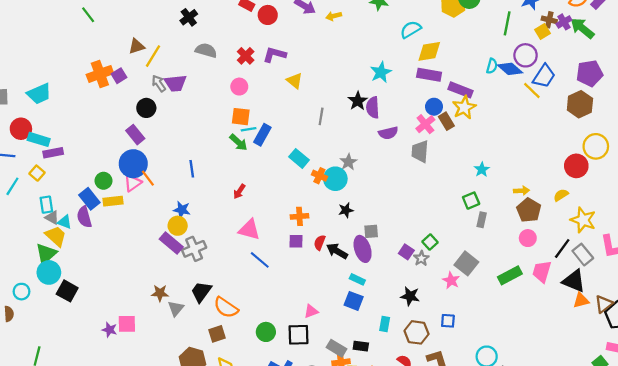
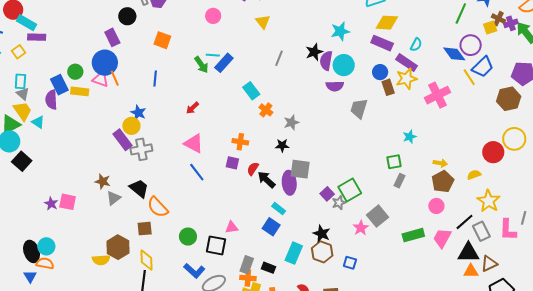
cyan semicircle: (492, 66) -> (416, 45), moved
orange square: (241, 117) -> (162, 40), moved
pink cross: (425, 124) -> (437, 95), moved, size x1.4
gray star: (348, 162) -> (291, 122), moved
cyan circle: (335, 179) -> (344, 65), moved
pink triangle: (133, 183) -> (101, 79), turned 42
cyan triangle: (65, 222) -> (38, 122), moved
gray square: (371, 231) -> (300, 169), size x1.5
green square: (430, 242) -> (350, 190), size x1.6
black triangle: (574, 281) -> (468, 253), turned -35
black trapezoid: (201, 292) -> (139, 188), turned 80
brown triangle: (604, 304) -> (489, 264), moved
cyan rectangle: (385, 324) -> (294, 253), size x1.5
brown hexagon: (417, 332) -> (322, 252), moved
gray rectangle: (336, 348) -> (247, 265), turned 66

